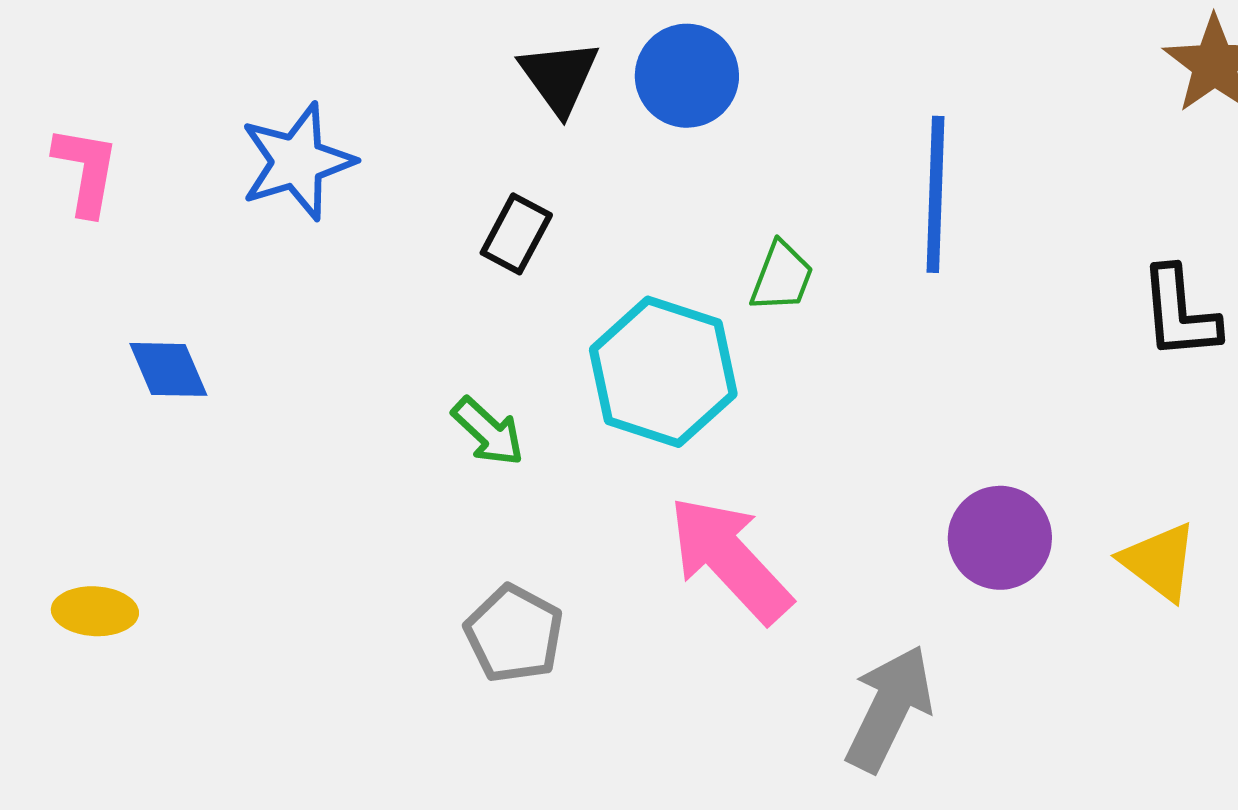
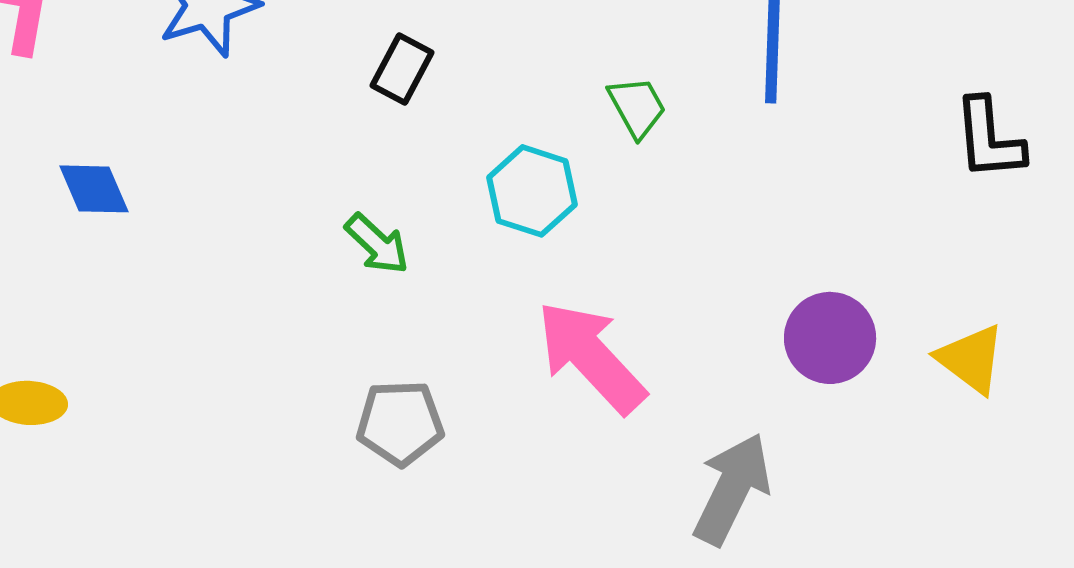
green trapezoid: (782, 277) -> (637, 107), turned -50
cyan hexagon: (663, 372) -> (532, 191), size x0.7
gray pentagon: (514, 634) -> (400, 423), turned -30

